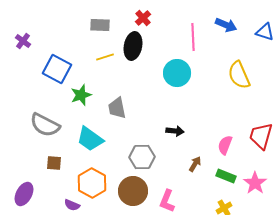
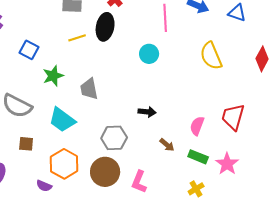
blue square: (57, 69) -> (29, 50), size x0.7
cyan circle: (177, 73) -> (149, 54), size x0.7
brown arrow: (195, 164) -> (167, 145), turned 98

